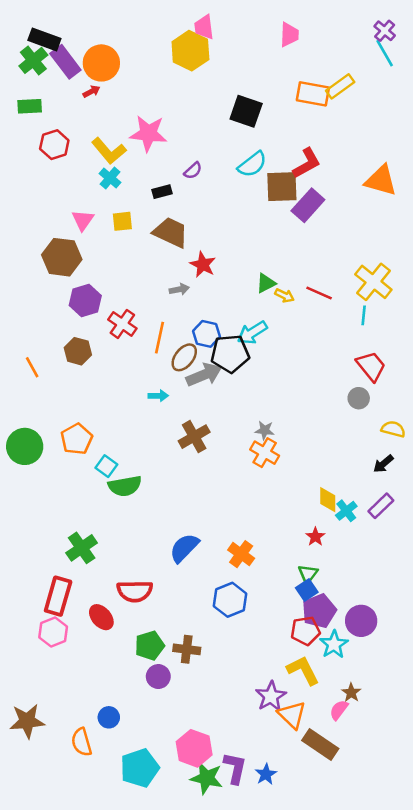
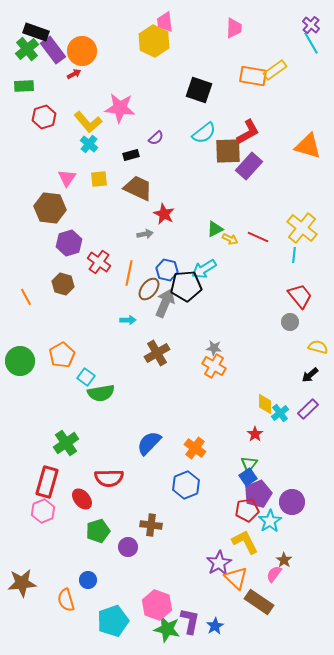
gray arrow: (204, 375) -> (165, 303), turned -44
green pentagon: (150, 646) -> (98, 531), moved

